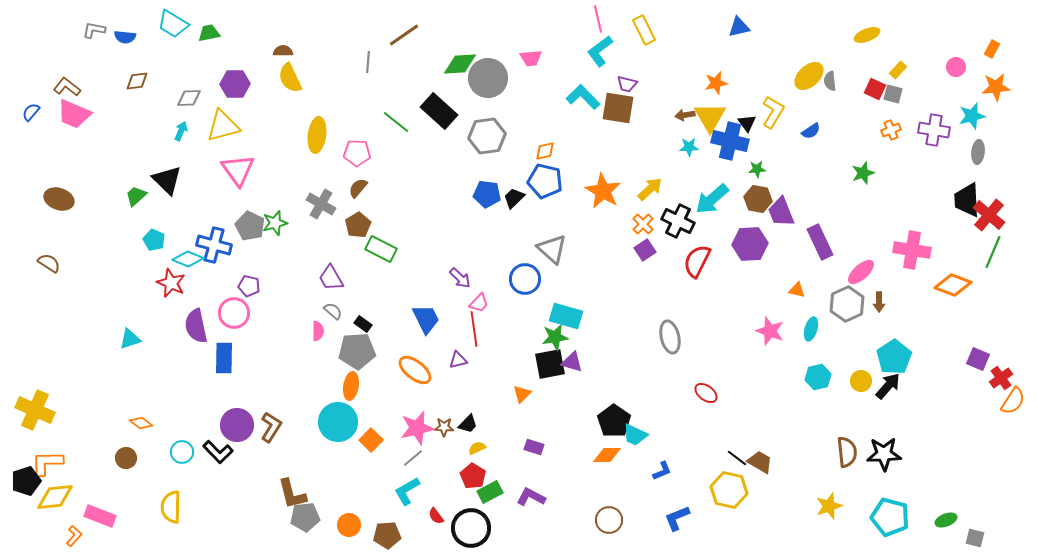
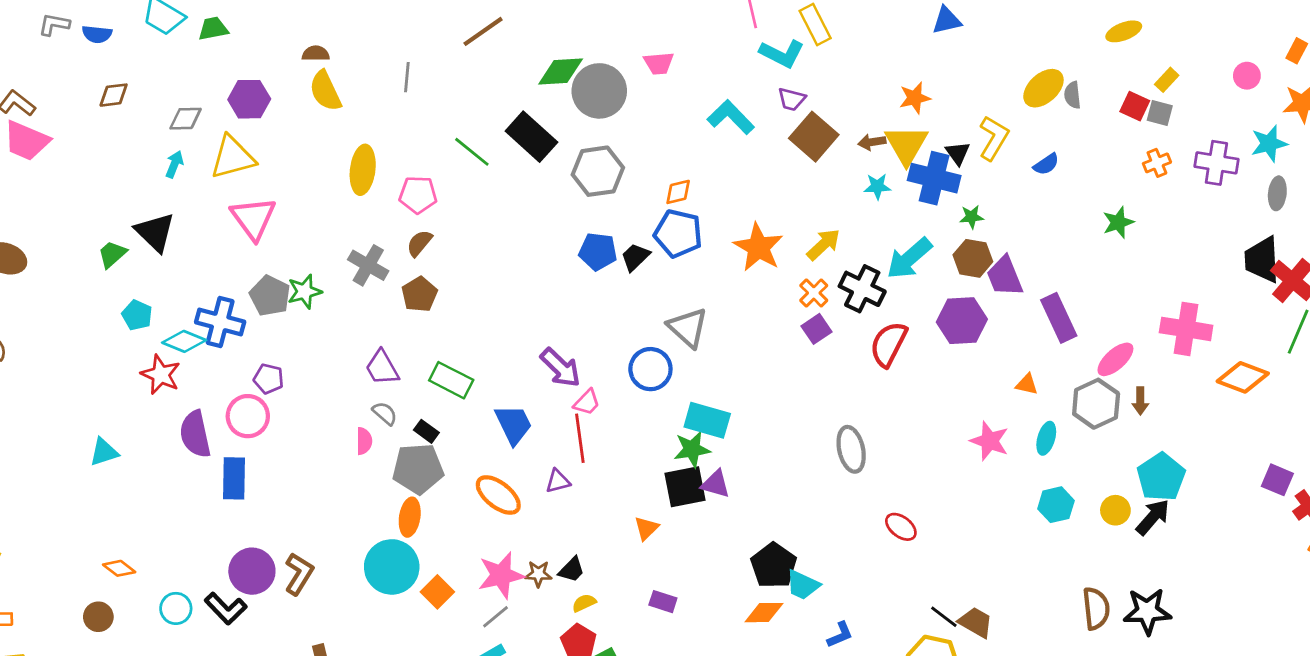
cyan L-shape: (600, 51) -> (782, 54), moved, turned -116
gray line: (368, 62) -> (407, 77), moved
brown square: (618, 108) -> (814, 137), moved, turned 32
green rectangle: (381, 249) -> (451, 380), moved
purple arrow: (460, 278) -> (561, 368), size x1.4

